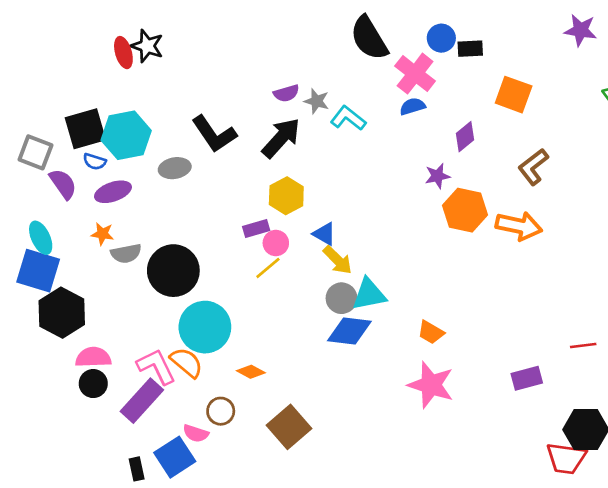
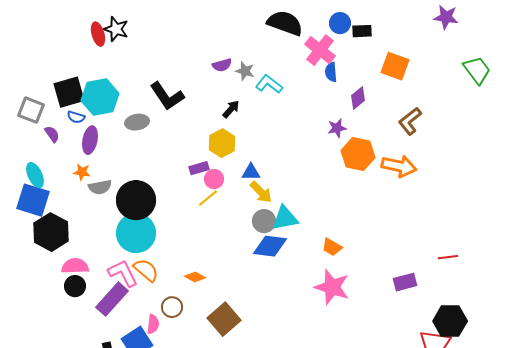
black semicircle: (369, 38) -> (285, 23), turned 141
blue semicircle: (412, 106) -> (331, 72), moved, turned -78
black arrow: (281, 138) -> (231, 109), moved, size x0.6
purple semicircle: (63, 184) -> (52, 134), size x0.7
purple ellipse: (113, 192) -> (90, 140), turned -60
blue triangle: (324, 234) -> (251, 172), turned -30
cyan circle: (205, 327) -> (136, 233), moved
pink semicircle: (196, 433) -> (153, 324), turned -102

